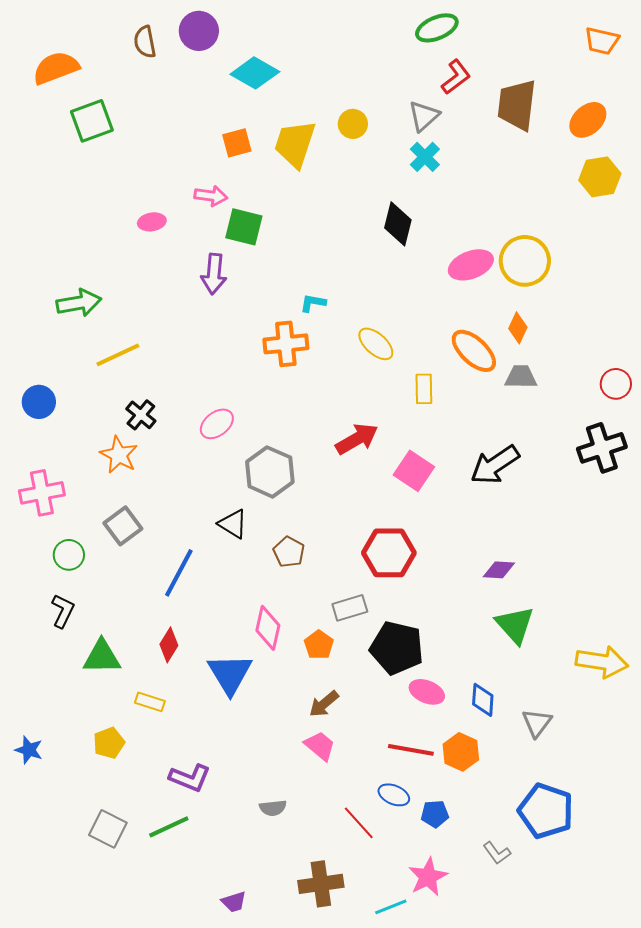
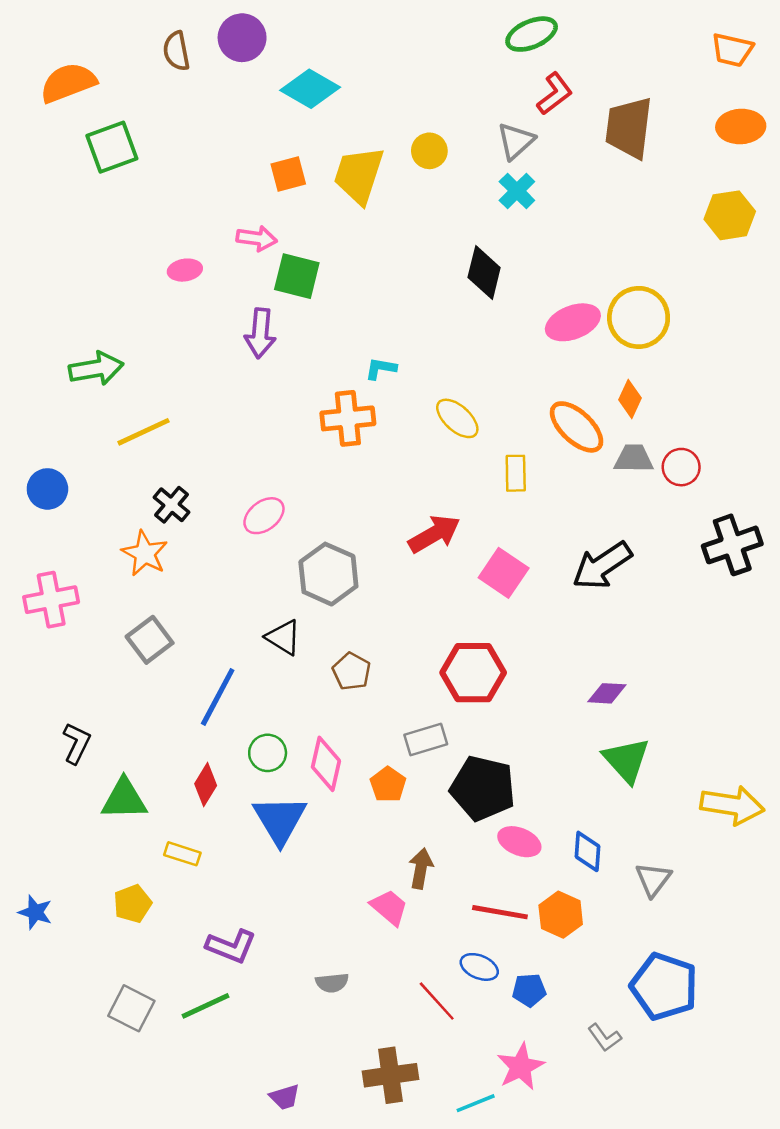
orange ellipse: (588, 120) -> (741, 126), moved, turned 39
red circle: (616, 384) -> (681, 467), moved
green circle: (69, 555) -> (268, 753), moved
brown arrow: (324, 704) -> (421, 868), moved, turned 140

